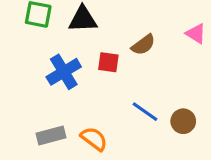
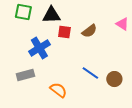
red square: (108, 62) -> (64, 32), moved
gray rectangle: (51, 136) -> (25, 75), moved

